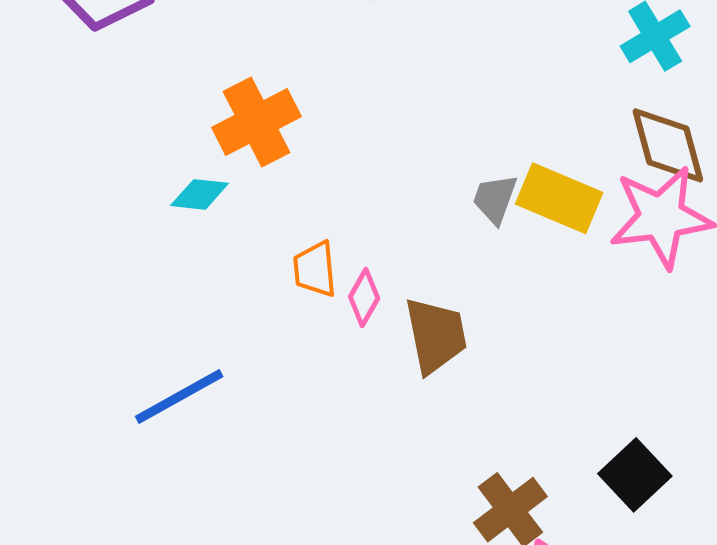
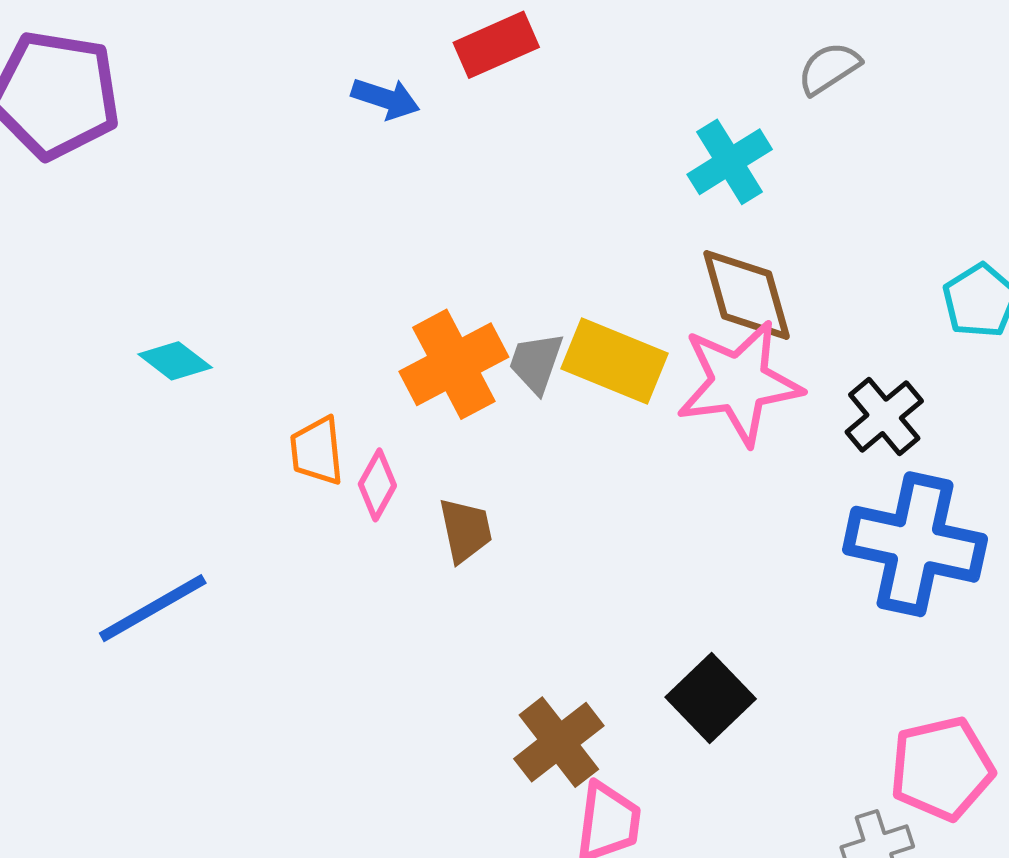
orange cross: (256, 122) -> (454, 364), moved
cyan diamond: (200, 194) -> (175, 361), turned 32
brown trapezoid: (436, 335) -> (465, 530), size x0.7

